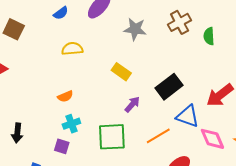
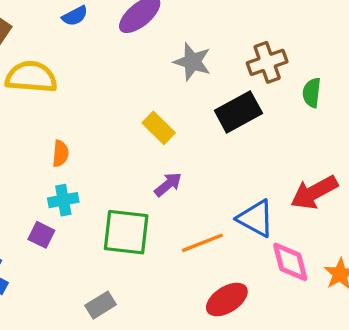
yellow semicircle: (72, 49) -> (31, 77), moved, size x1.4
black rectangle: (169, 87) -> (238, 112), moved
orange semicircle: (65, 96) -> (60, 154), turned -70

